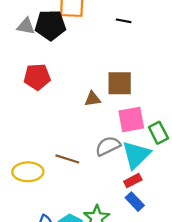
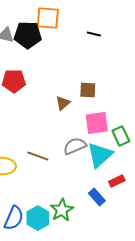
brown square: (120, 83) -> (88, 90), size x0.7
brown triangle: (93, 99) -> (63, 103), turned -35
red rectangle: (133, 181) -> (117, 181), moved

